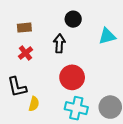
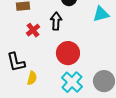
red cross: (25, 53) -> (33, 30), moved
cyan cross: (76, 108) -> (72, 82), turned 30

